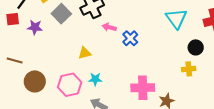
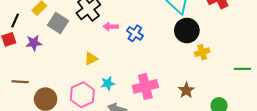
black circle: (196, 47) -> (187, 30), moved, size x1.5
pink cross: (143, 88) -> (145, 86), moved

